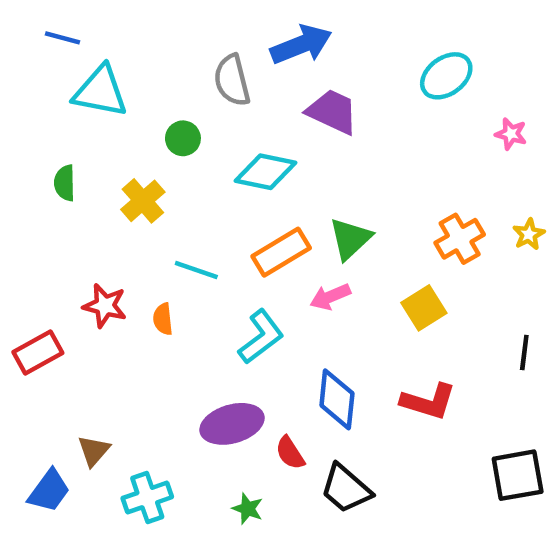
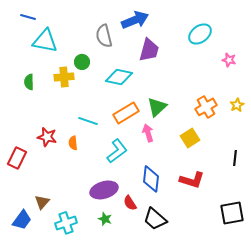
purple trapezoid: (332, 112) -> (149, 50), turned 80
yellow cross: (143, 201) -> (64, 77), moved, turned 36
pink arrow: (330, 297) -> (148, 133), turned 96
red rectangle: (38, 353) -> (17, 158), turned -35
green star: (248, 509) -> (105, 219), moved

